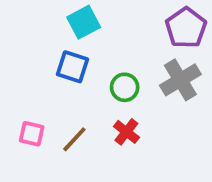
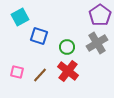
cyan square: (84, 22) -> (20, 17), moved
red cross: (126, 132) -> (68, 71), size x1.5

